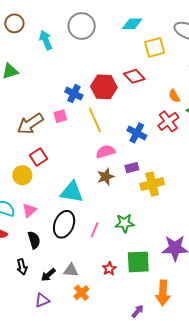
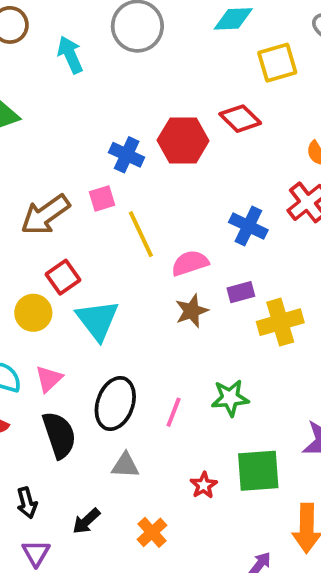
yellow line: (95, 120) -> (141, 234), moved
cyan triangle: (72, 192) -> (97, 320), moved, turned 45
black semicircle: (34, 240) -> (59, 435), size x1.4
black arrow: (22, 267) -> (27, 503), moved
gray triangle: (71, 270) -> (125, 465), moved
black arrow: (48, 275) -> (86, 521), moved
purple triangle: (42, 300) -> (36, 553), moved, turned -35

